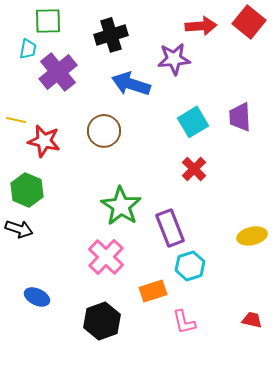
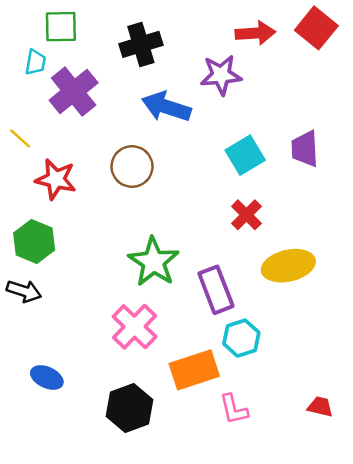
yellow line: (16, 120) -> (20, 139), moved, turned 30
yellow ellipse: (252, 236) -> (288, 266), moved, size x1.4
orange rectangle: (153, 291) -> (194, 370), size x1.4

